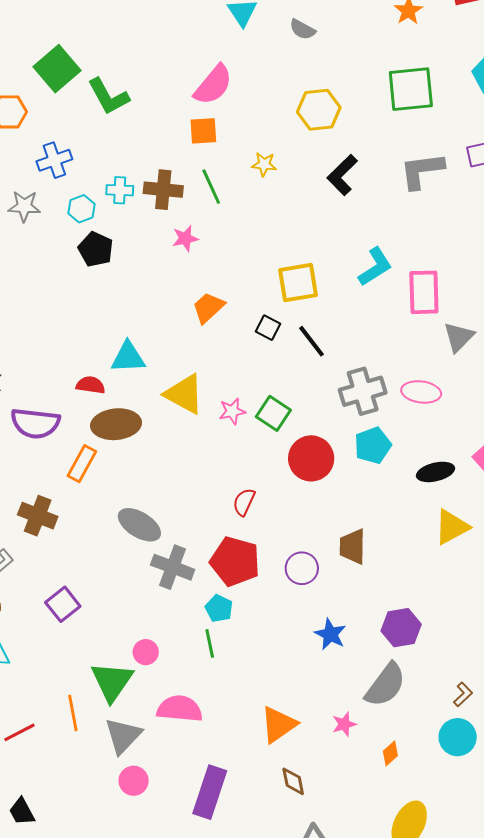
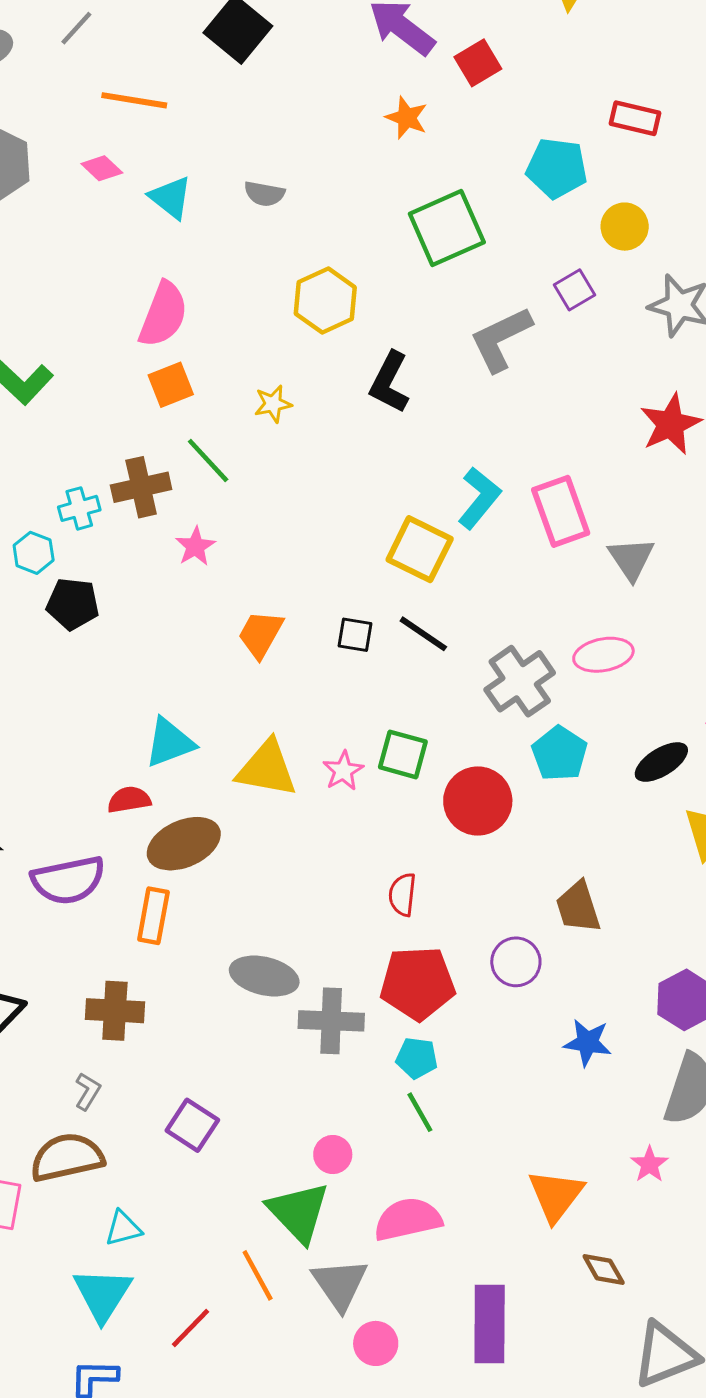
yellow square: (298, 283) -> (420, 549), moved, turned -36

